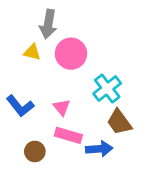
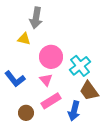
pink circle: (71, 54) -> (51, 57), moved
pink rectangle: (68, 135) -> (51, 101), turned -48
blue arrow: (99, 149) -> (74, 111), turned 108

